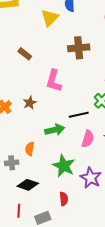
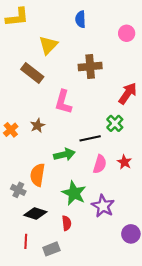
yellow triangle: (50, 18) -> (48, 45), moved
brown rectangle: (25, 54) -> (32, 73), size x1.5
orange semicircle: (30, 149) -> (38, 175), size x1.5
gray cross: (12, 163) -> (18, 190), turned 32
red semicircle: (64, 199) -> (67, 223), moved

